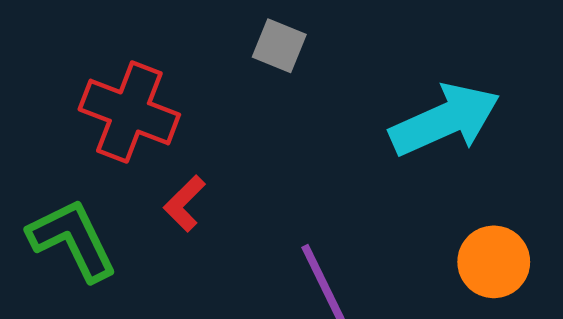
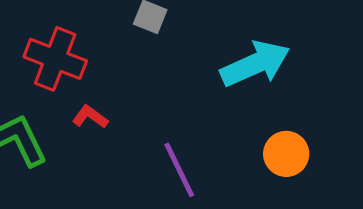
red L-shape: (185, 203) -> (90, 117), turned 81

